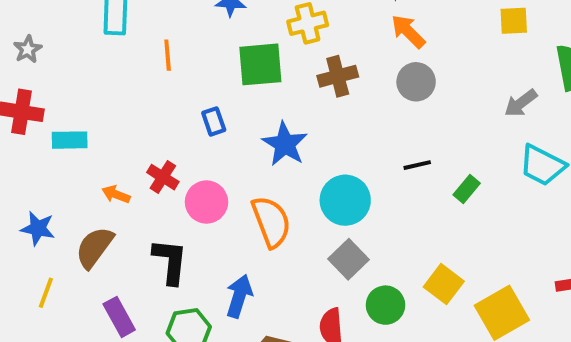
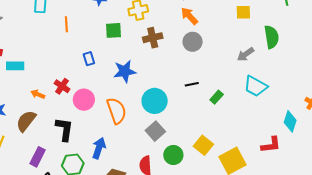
green square: (260, 64) -> (114, 30), size x0.7
blue star: (285, 144) -> (125, 71), turned 30
purple rectangle: (119, 317) -> (38, 157), turned 54

